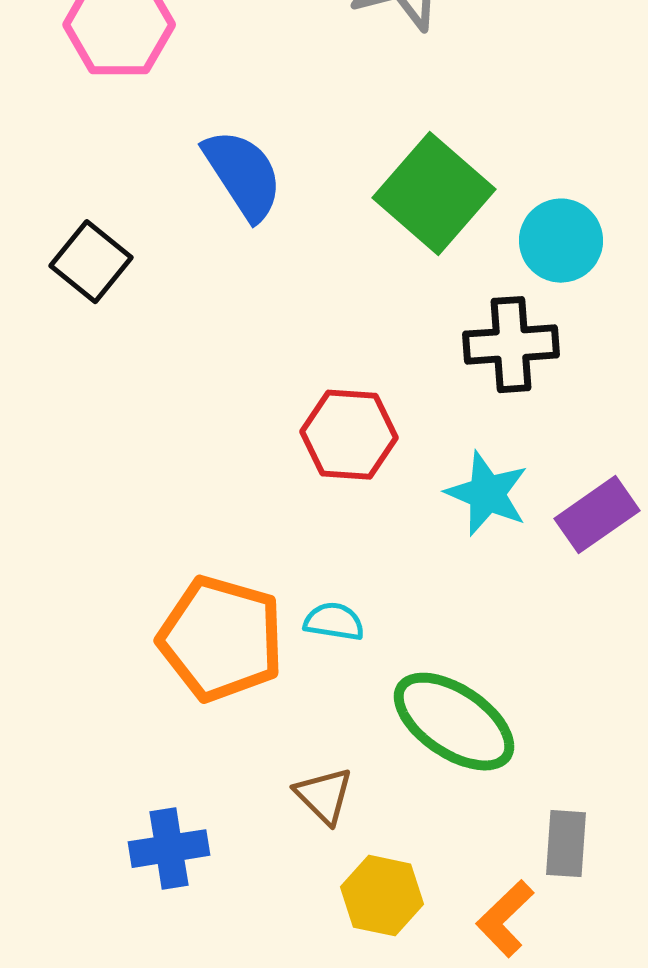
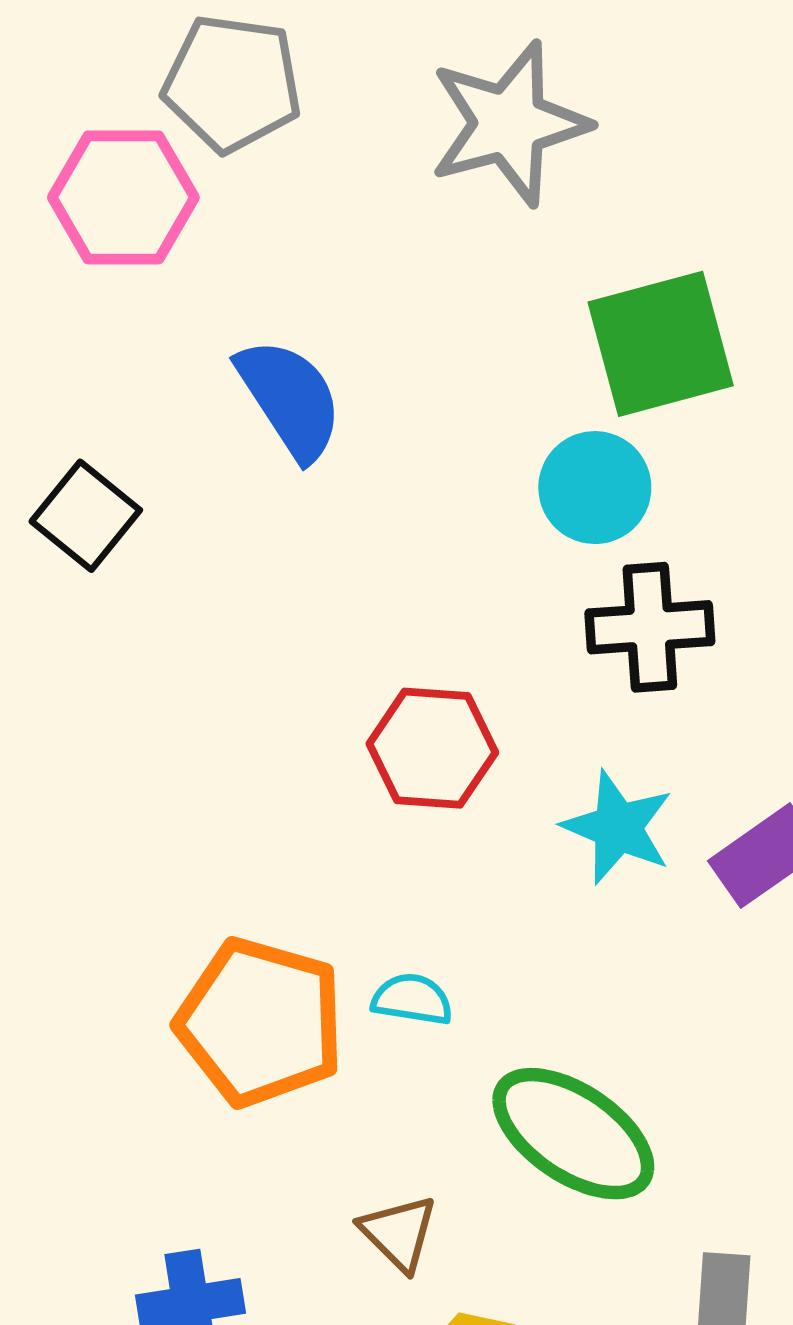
green square: (434, 194) -> (661, 344), moved, turned 34
cyan circle: (561, 241) -> (595, 488), moved

